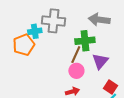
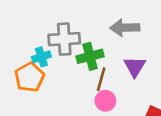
green cross: (85, 41) -> (90, 56), moved
purple triangle: (100, 61) -> (135, 67), moved

